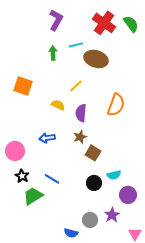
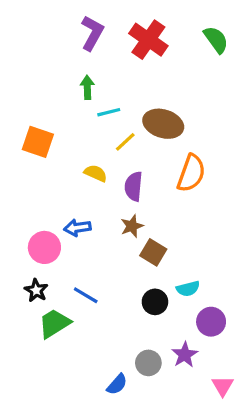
red cross: (104, 23) -> (148, 40), moved
cyan line: (76, 45) -> (109, 112), moved
brown ellipse: (96, 59) -> (163, 124), moved
pink circle: (15, 151) -> (44, 247), moved
blue semicircle: (71, 233) -> (117, 384), turned -64

